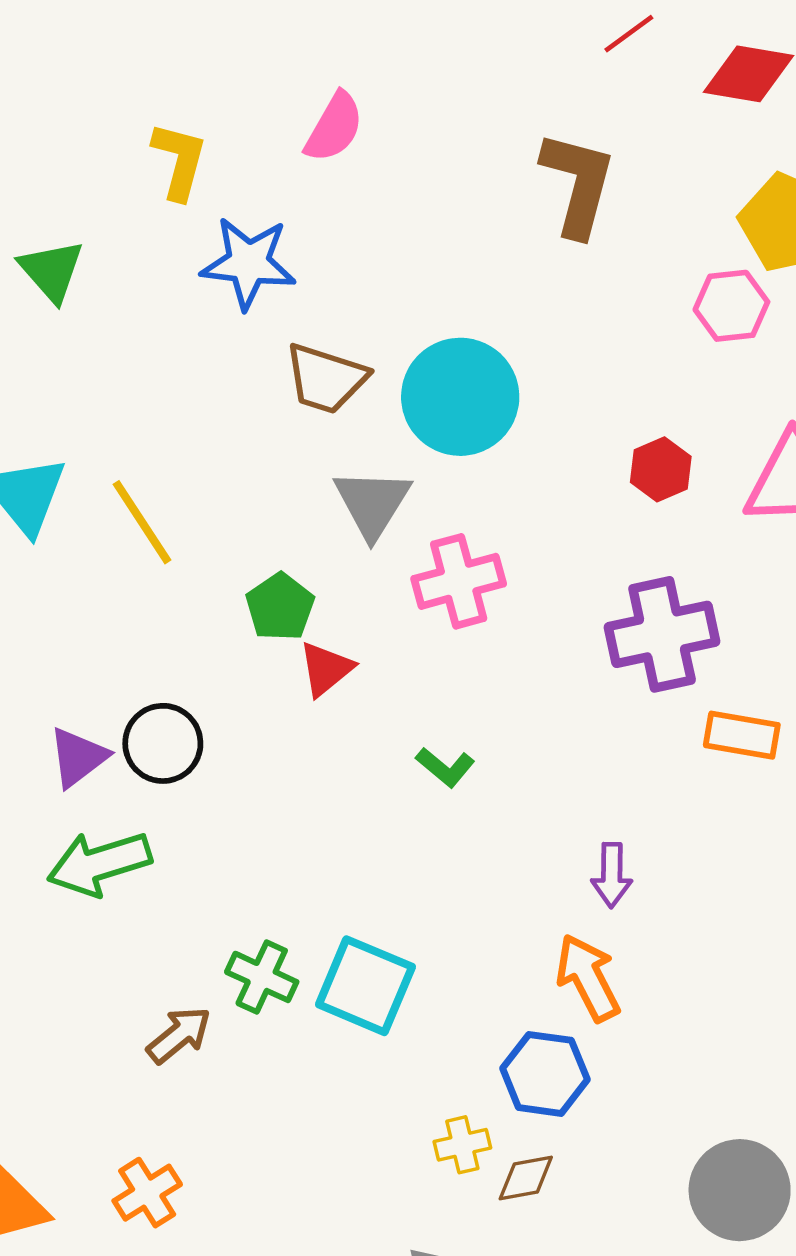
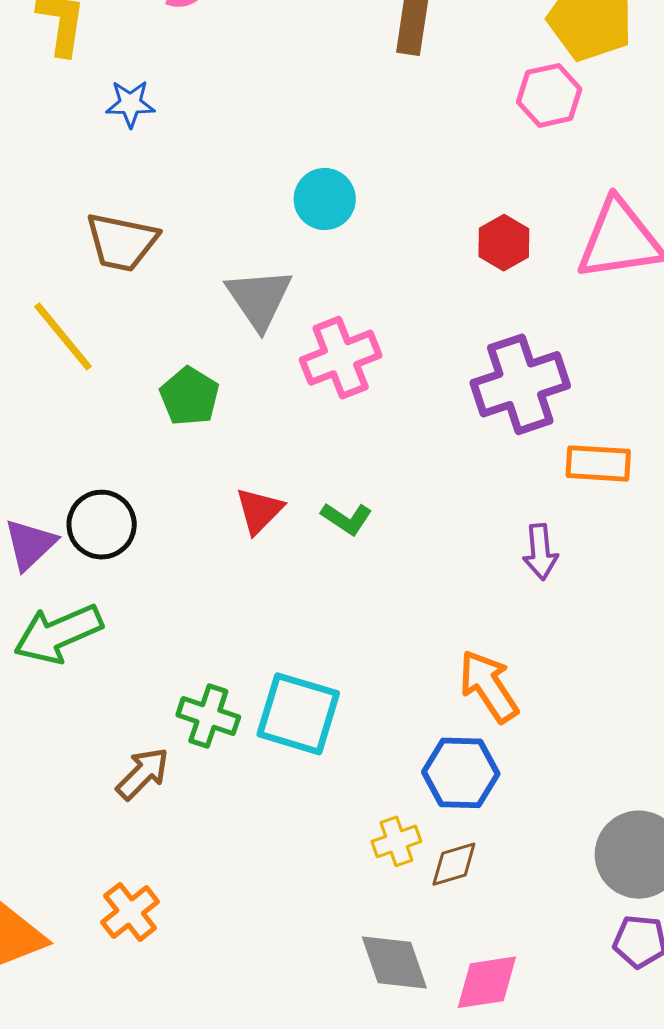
blue star: (248, 263) -> (130, 104), size x0.6
brown trapezoid: (326, 379) -> (122, 242), moved
cyan circle: (460, 397) -> (325, 199), size x0.6
red triangle: (326, 669) -> (259, 511), moved
purple arrow: (612, 875) -> (540, 552), moved

